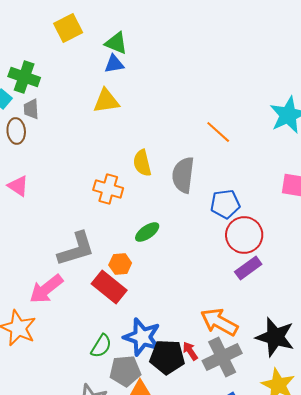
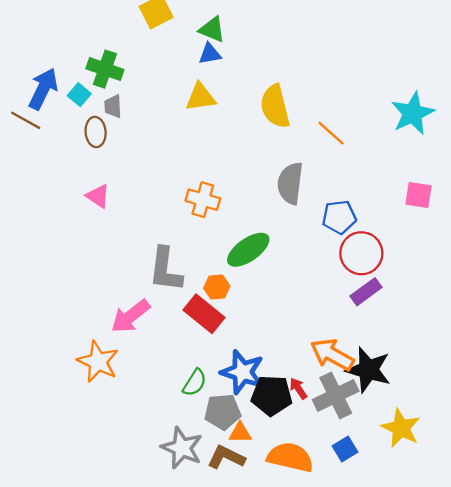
yellow semicircle: (142, 163) -> (275, 106), moved, size x1.4
green ellipse: (147, 232) -> (248, 250), size x1.5
gray L-shape: (76, 249) -> (166, 270), turned 114
black star: (275, 337) -> (368, 370), moved

